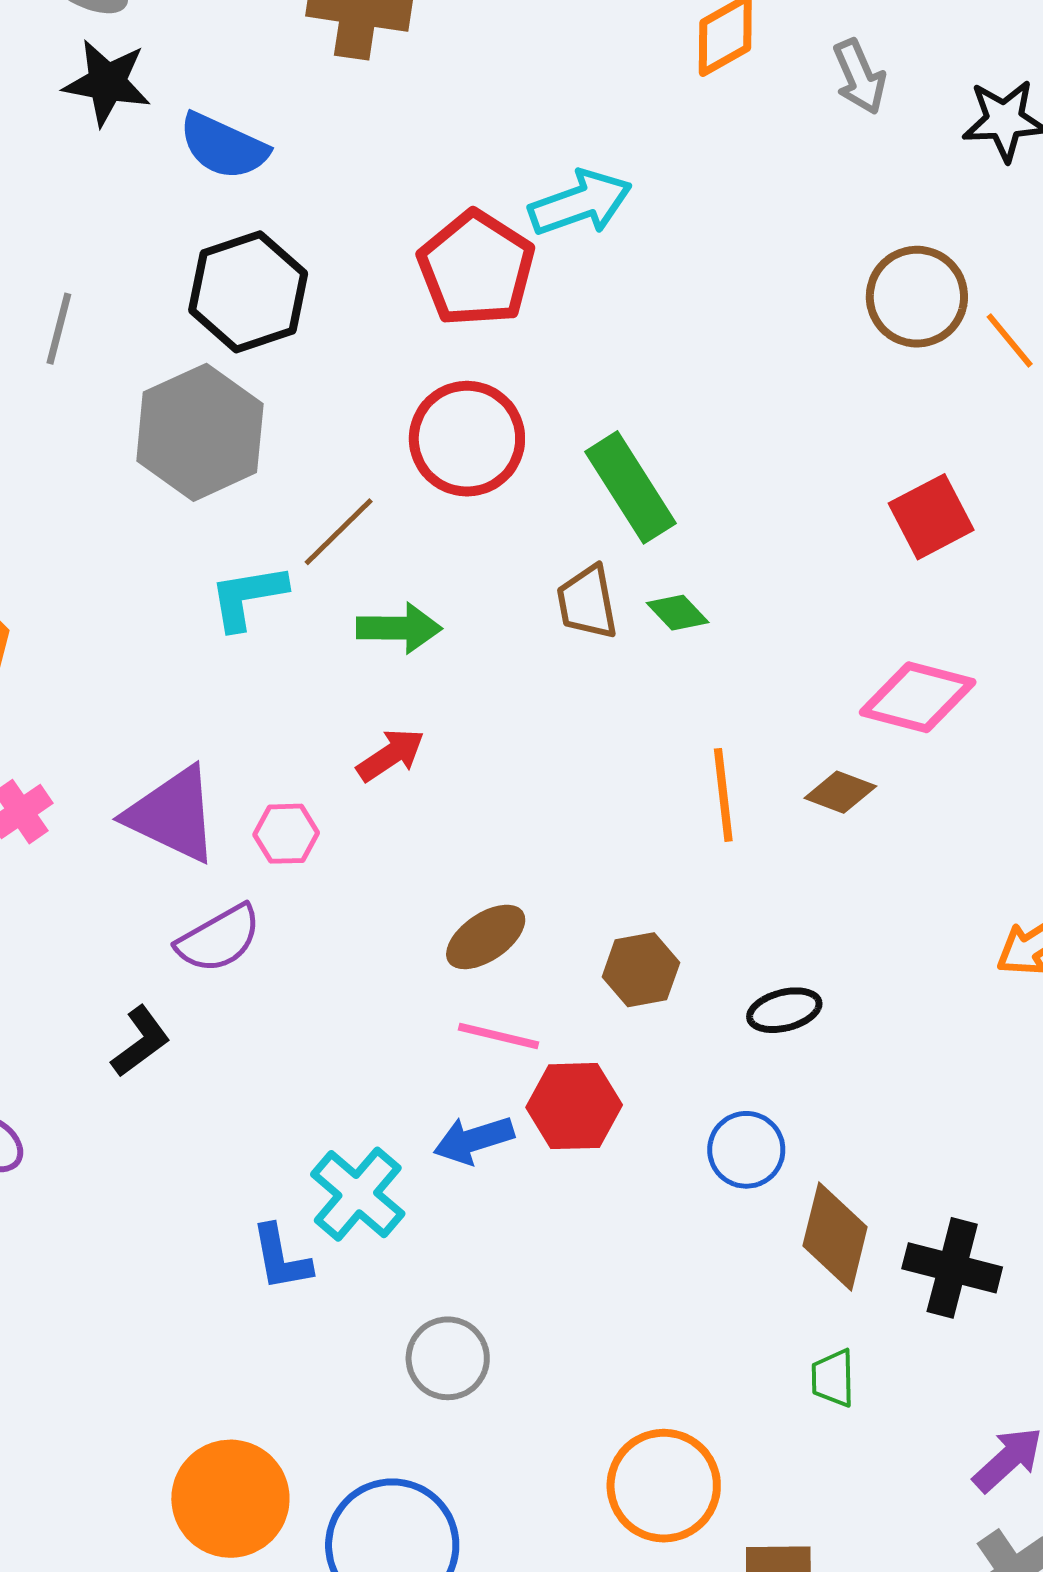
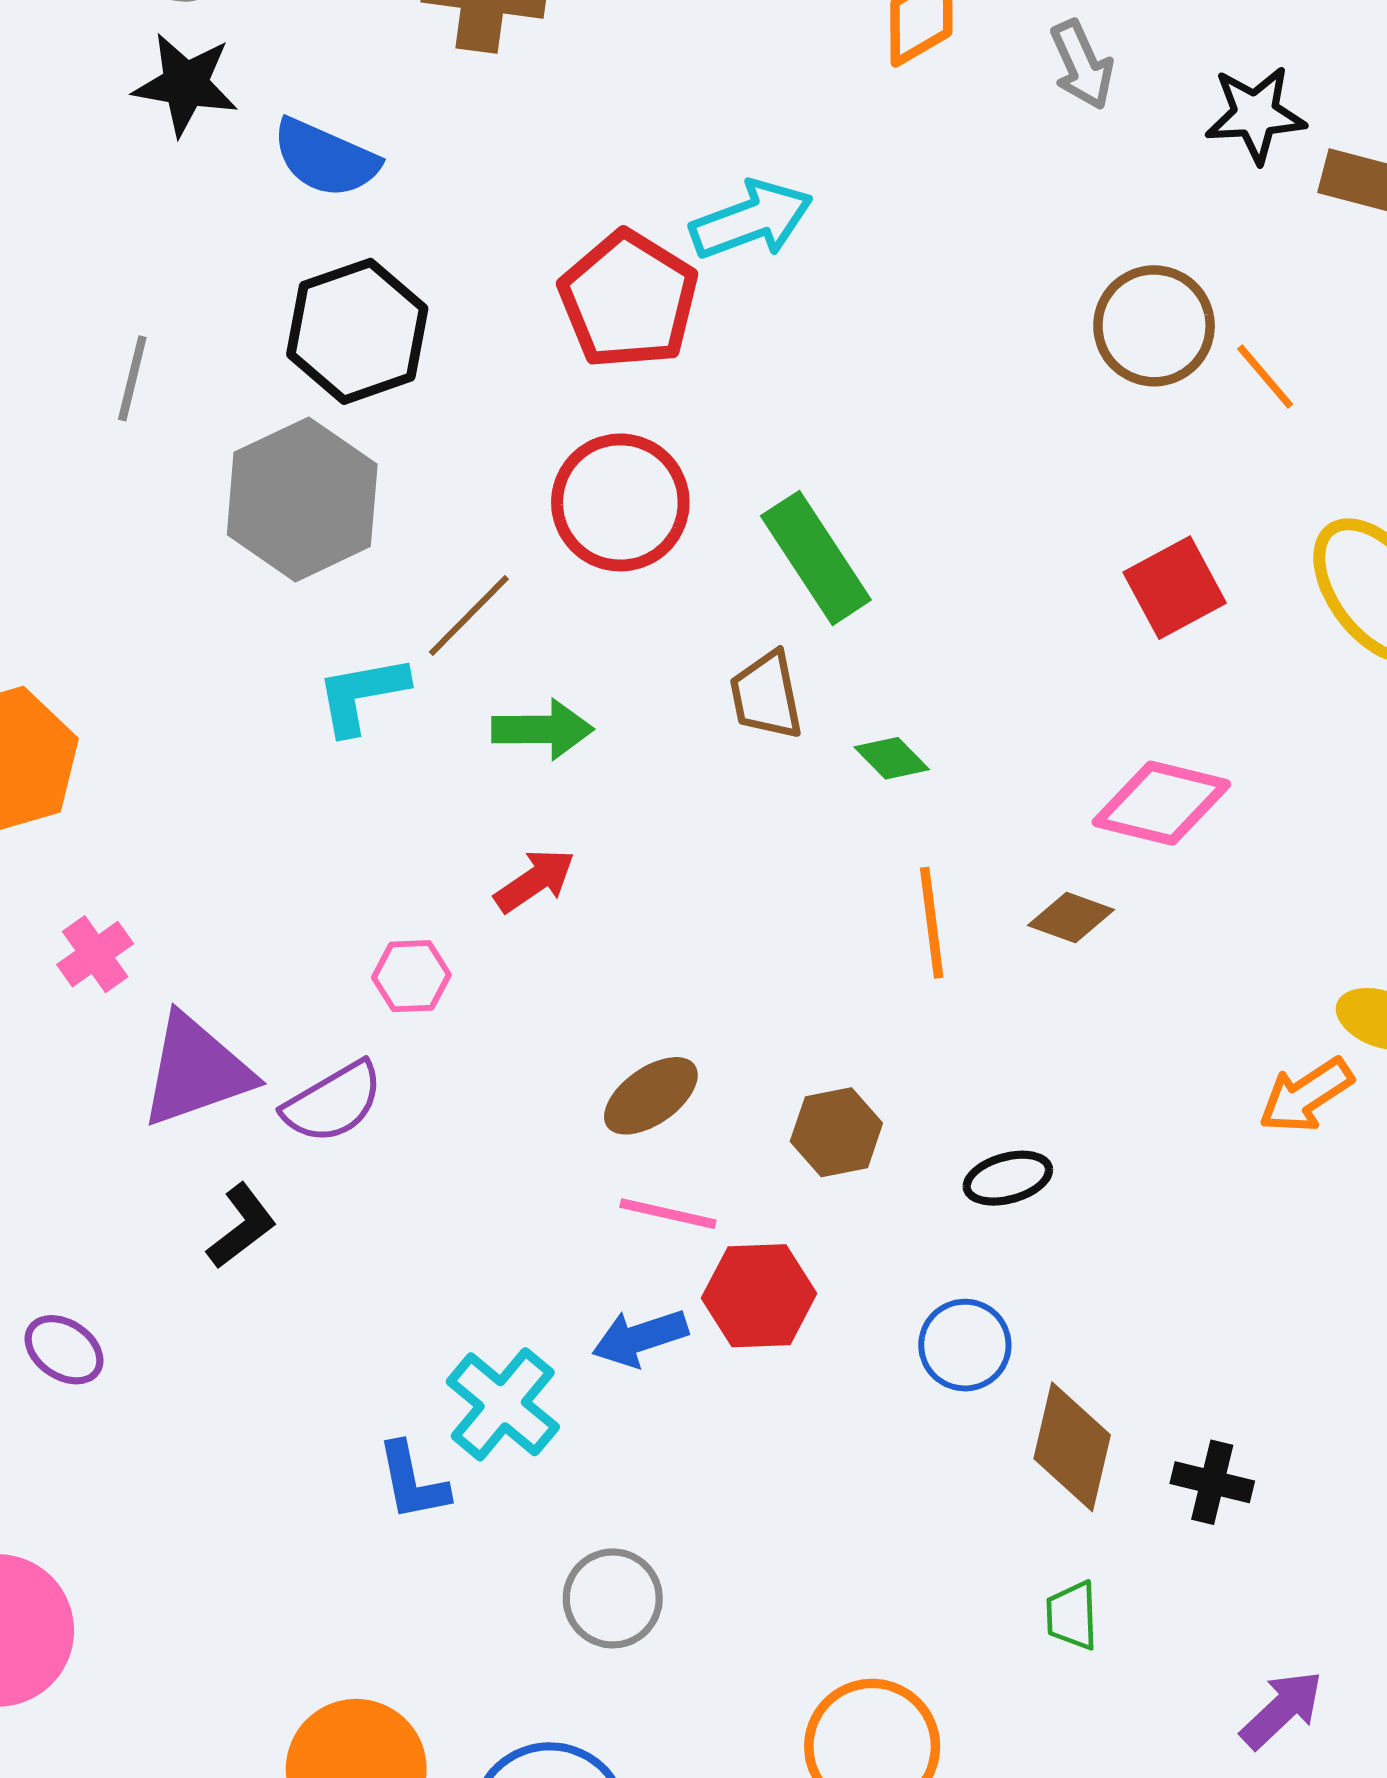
green diamond: (678, 613) -> (892, 758), moved
purple triangle: (173, 815) -> (196, 1071), moved, turned -44
black cross: (952, 1268) -> (1212, 1482), size x0.7

